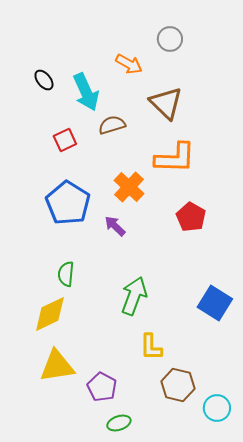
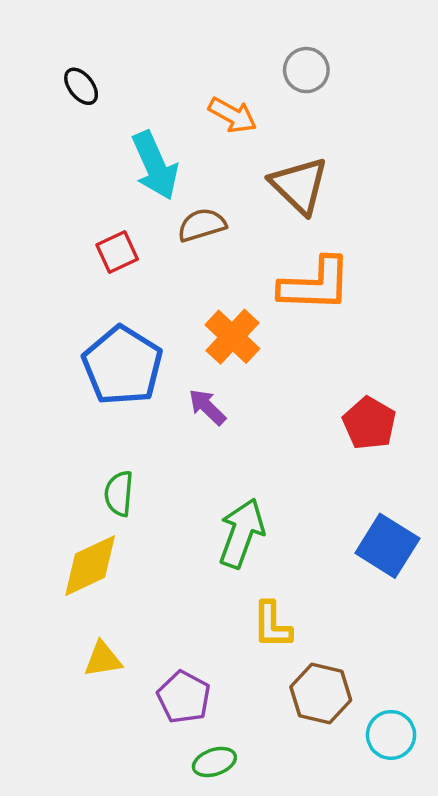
black ellipse: (44, 80) -> (81, 86), moved
red pentagon: (191, 217) -> (369, 423), moved
yellow triangle: (57, 366) -> (103, 659), size x0.6

